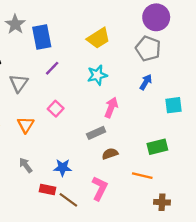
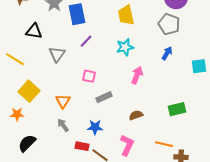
yellow trapezoid: (98, 38) -> (126, 15), turned 110
cyan square: (174, 105) -> (199, 66), moved
pink square: (56, 109) -> (89, 76), turned -32
orange triangle: (26, 125) -> (63, 101), moved
gray rectangle: (96, 133) -> (104, 97), moved
orange line: (142, 176) -> (164, 144), moved

